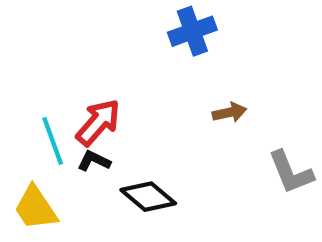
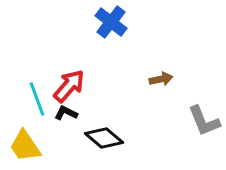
blue cross: (192, 31) -> (111, 22), moved, turned -32

